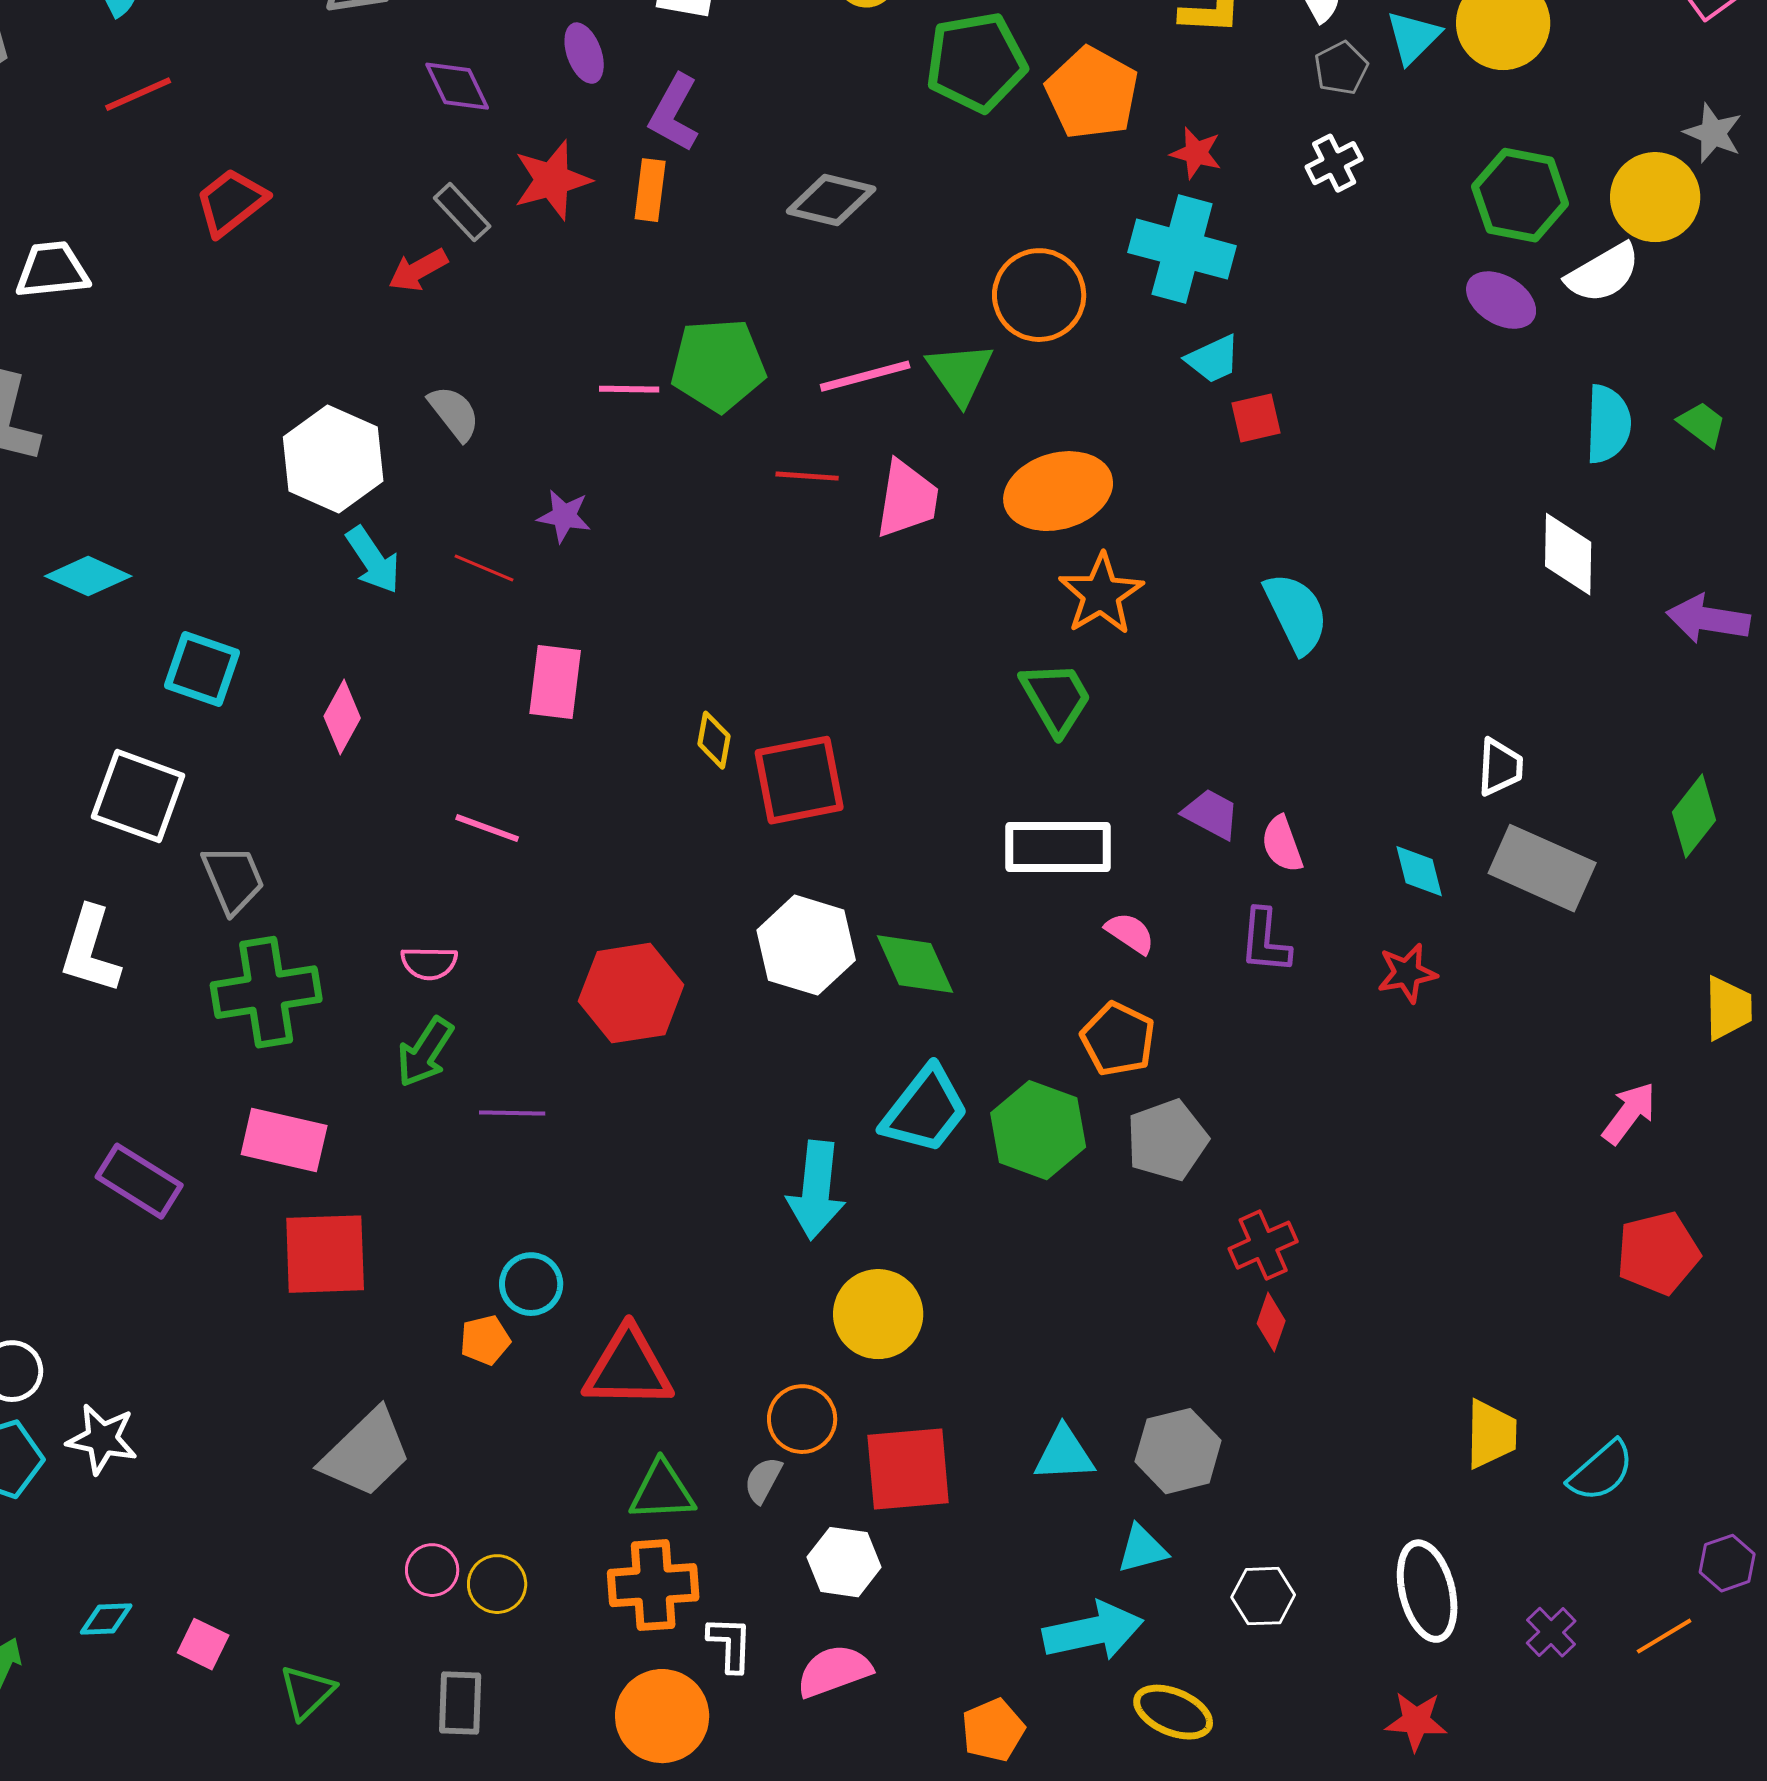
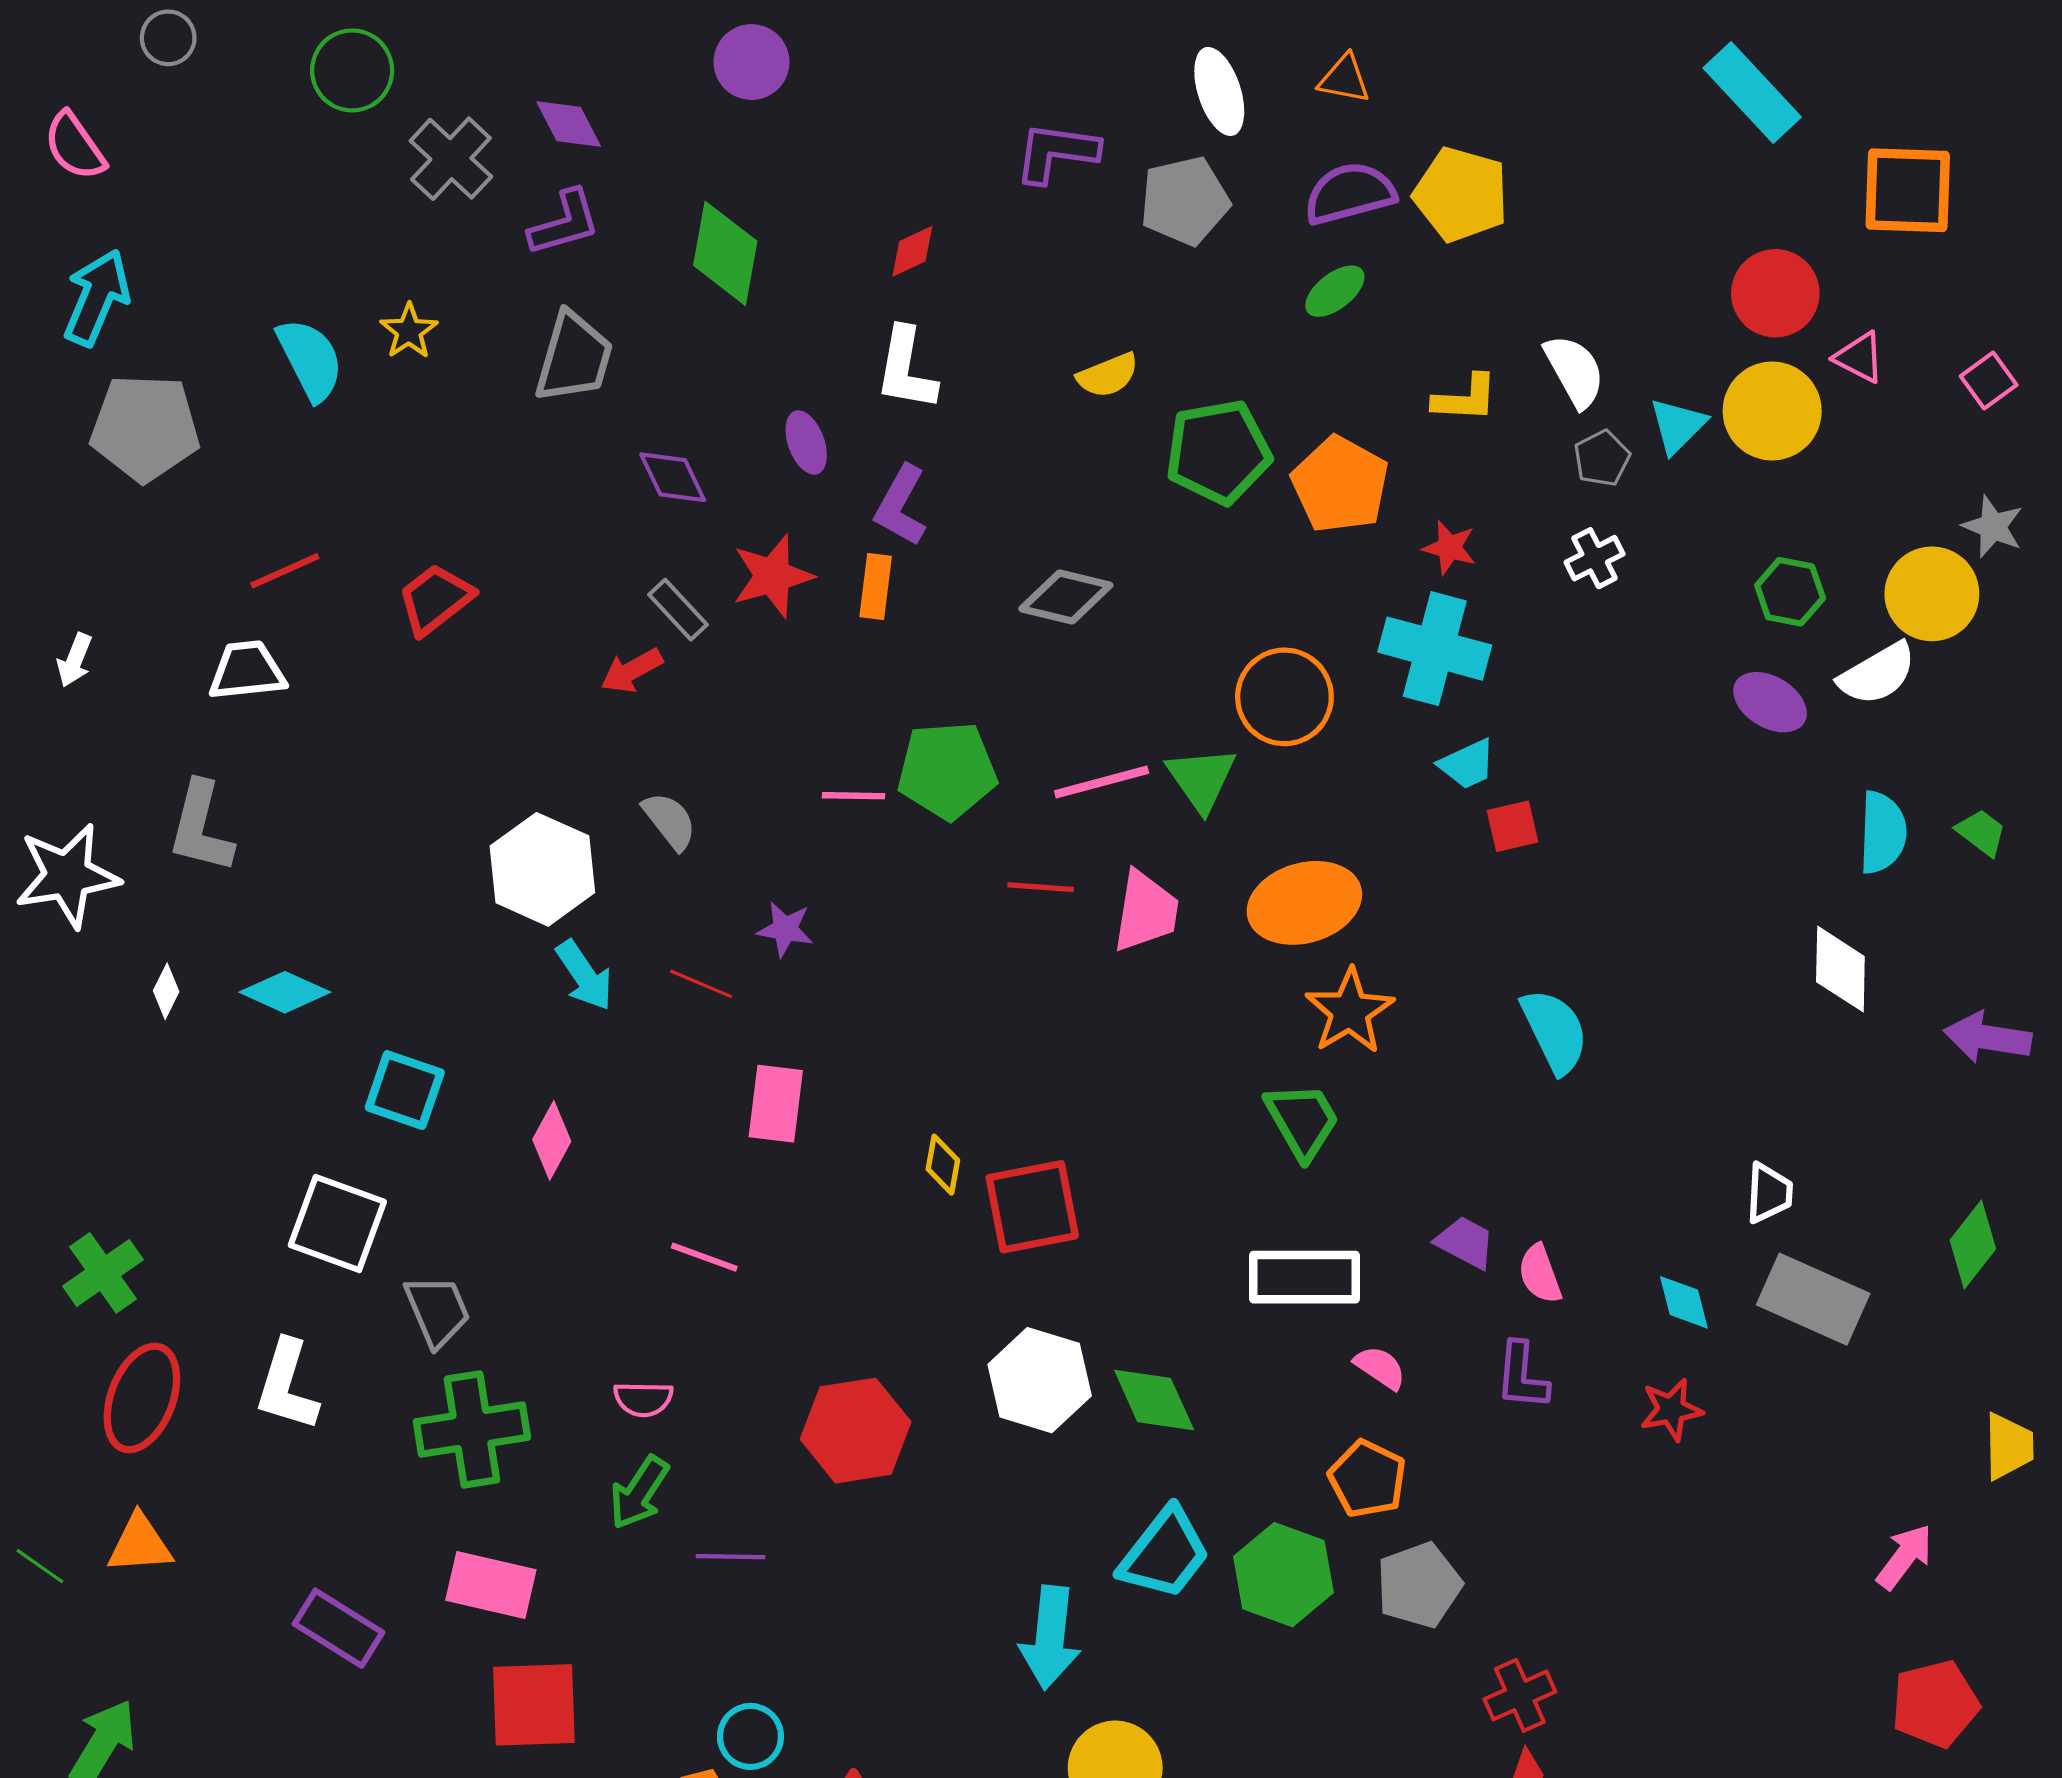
red line: (138, 94) -> (285, 571), moved
green hexagon: (1520, 195) -> (1790, 592), size x0.7

